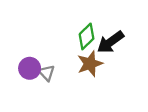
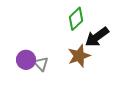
green diamond: (87, 36) -> (76, 19), moved

